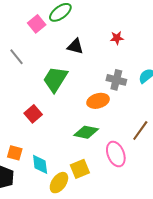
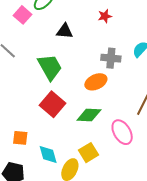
green trapezoid: (55, 79) -> (50, 67), turned 128
red square: (33, 114) -> (52, 104), moved, size x1.4
orange square: (15, 153) -> (20, 138), moved

